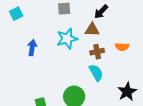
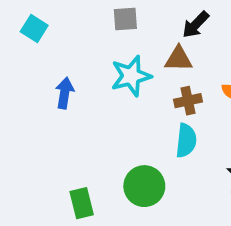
cyan square: (16, 14) -> (34, 28), turned -32
cyan semicircle: (96, 73) -> (186, 141), turned 36

